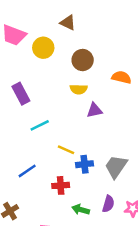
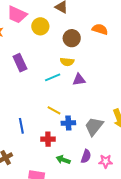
orange semicircle: (121, 77) -> (100, 29), moved
cyan line: (40, 125) -> (53, 77), moved
blue line: (27, 171) -> (21, 126), turned -70

